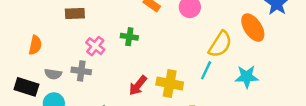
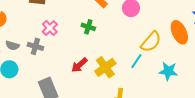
green cross: (129, 37) -> (88, 27), moved
yellow cross: (170, 83) -> (105, 67), turned 35

